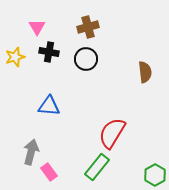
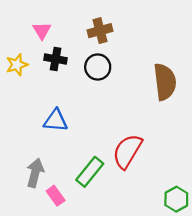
brown semicircle: (145, 72) -> (165, 82), size x1.5
green rectangle: (97, 167) -> (90, 172), moved

